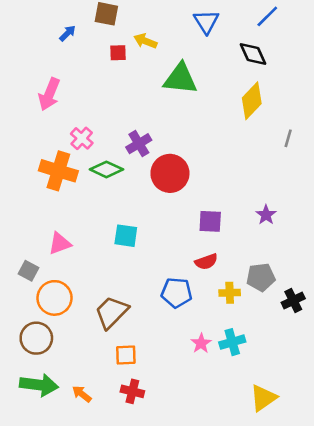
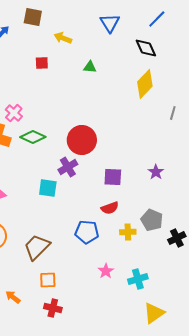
red square: (118, 53) -> (42, 63), moved
green triangle: (180, 79) -> (90, 67), size x0.5
purple cross: (139, 144) -> (68, 167), moved
gray pentagon: (261, 277) -> (152, 220), turned 30
cyan cross: (232, 342) -> (138, 279), moved
orange arrow: (82, 394) -> (13, 297), moved

